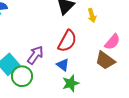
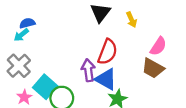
purple arrow: (35, 55) -> (88, 70), moved, turned -36
blue triangle: (63, 65) -> (106, 79), size x1.5

